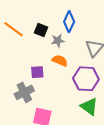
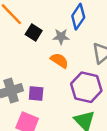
black square: (41, 30) -> (34, 33), moved
purple square: (37, 72) -> (36, 93), moved

